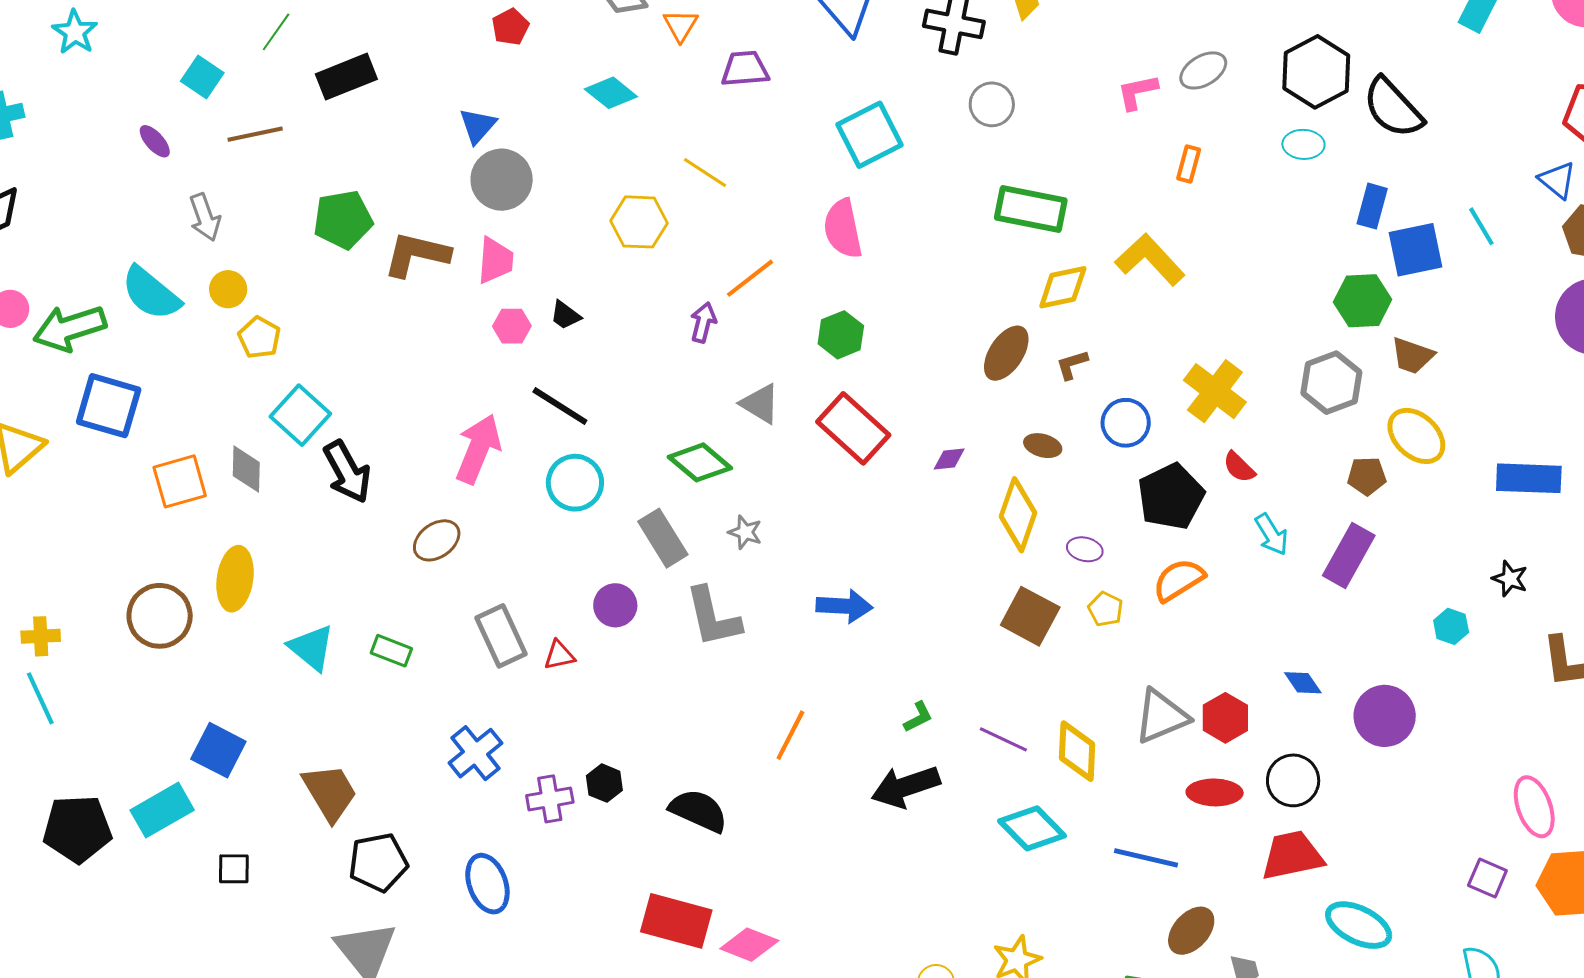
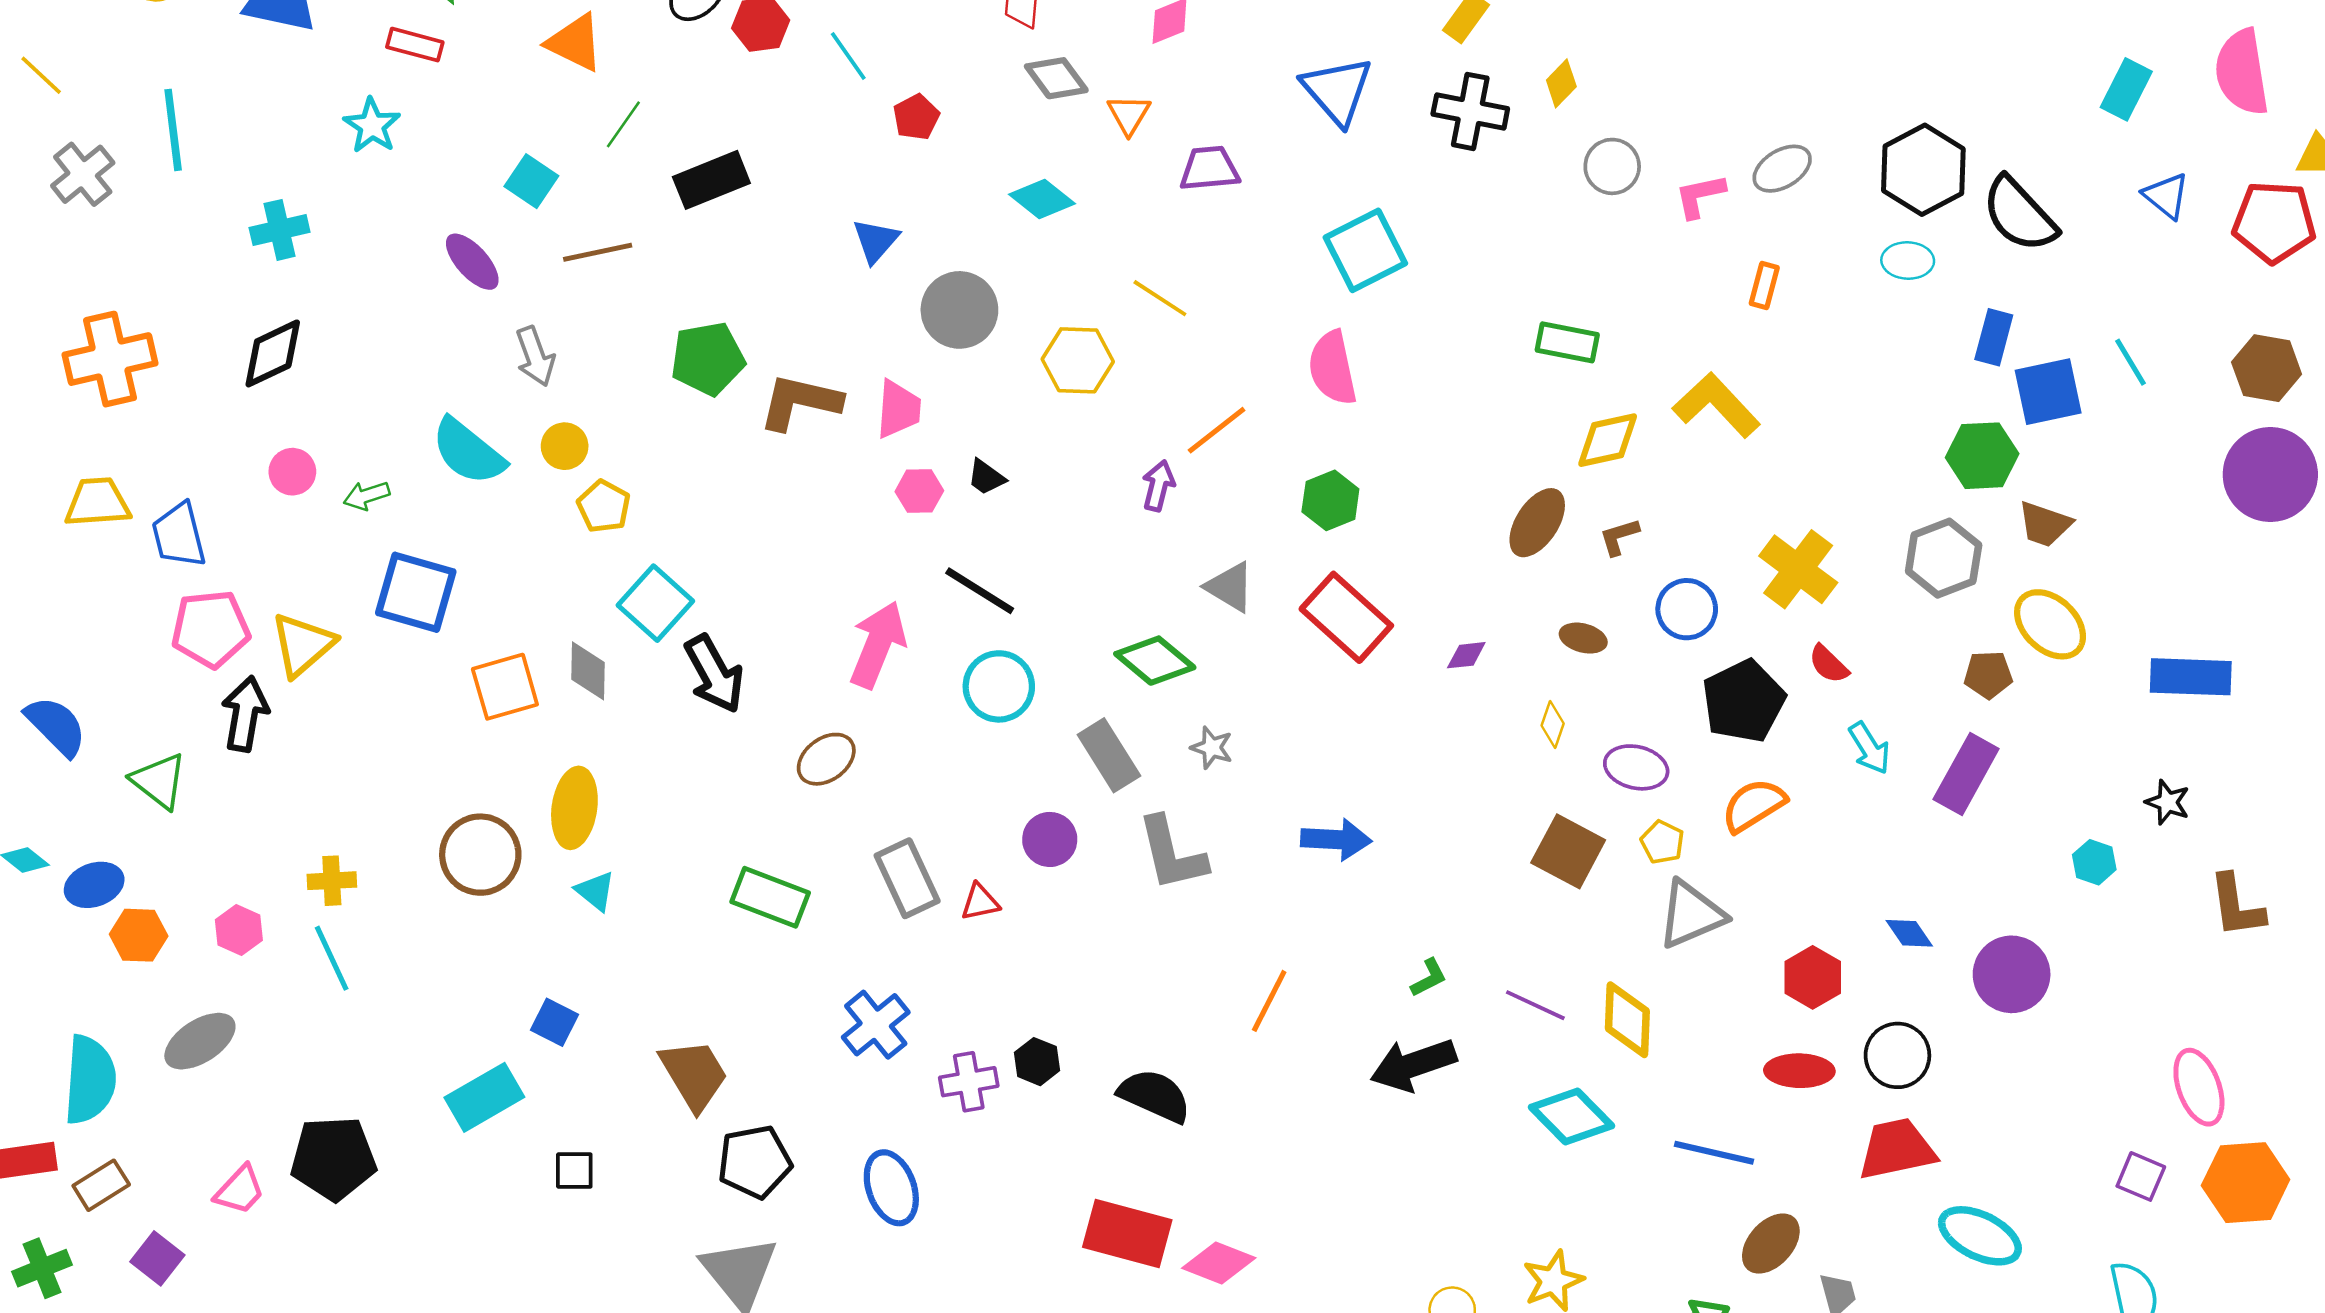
gray circle: (992, 104) -> (1612, 166), moved
purple ellipse: (155, 141) -> (472, 262), size x1.4
gray circle: (502, 180) -> (959, 310), moved
blue triangle: (1557, 180) -> (2166, 196), moved
green rectangle: (1031, 209) -> (1567, 342), size x0.7
green arrow: (70, 328) -> (367, 496), size x0.5
yellow diamond: (1018, 515) -> (1553, 725), size x0.5
purple ellipse: (1085, 549) -> (1636, 767), size x1.4
cyan triangle: (311, 648) -> (595, 891), moved, size x0.7
green rectangle: (391, 651) -> (770, 897), size x1.5
gray triangle: (1161, 716) -> (1691, 914), moved
blue square: (218, 750) -> (554, 1022), size x0.7
black pentagon: (77, 829) -> (333, 1158), moved

